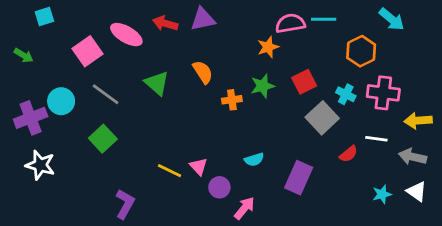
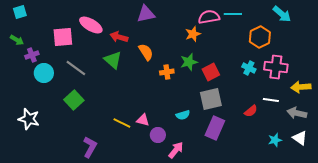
cyan square: (44, 16) -> (20, 12), moved
red arrow: (165, 23) -> (119, 37), moved
pink square: (87, 51) -> (63, 37), turned 30
red square: (304, 82) -> (211, 72), moved
purple cross: (31, 118) -> (32, 55), moved, size x0.6
gray square: (322, 118) -> (211, 99), moved, turned 30
pink triangle: (199, 166) -> (143, 120), turned -32

